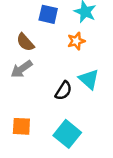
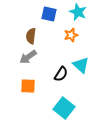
brown semicircle: (25, 42) -> (31, 36), turned 49
orange square: (21, 126) -> (28, 86), moved

